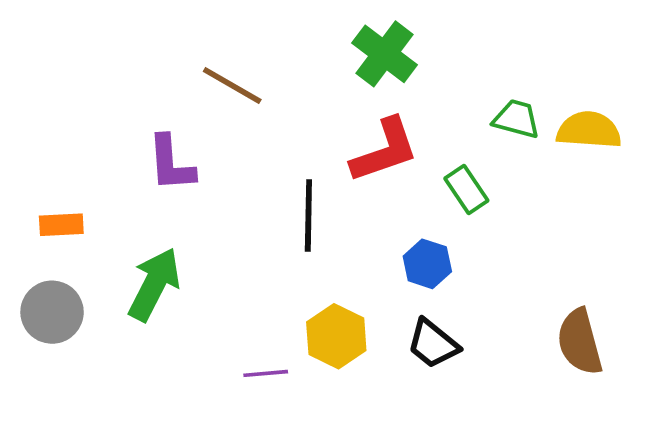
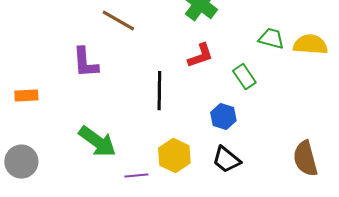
red L-shape: (385, 150) -> (200, 56), size x0.7
green arrow: (154, 284) -> (97, 142), moved, turned 99
gray circle: (52, 312) -> (21, 162), moved

